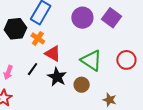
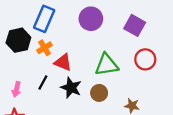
purple square: (112, 18) -> (135, 25), moved
orange cross: (38, 38) -> (44, 48), turned 32
green triangle: (91, 60) -> (107, 65), turned -35

